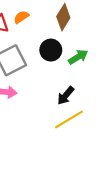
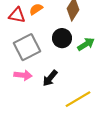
black arrow: (66, 96) -> (50, 78), moved

